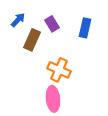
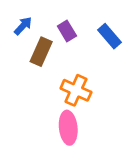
blue rectangle: (85, 28) -> (109, 36), turned -54

